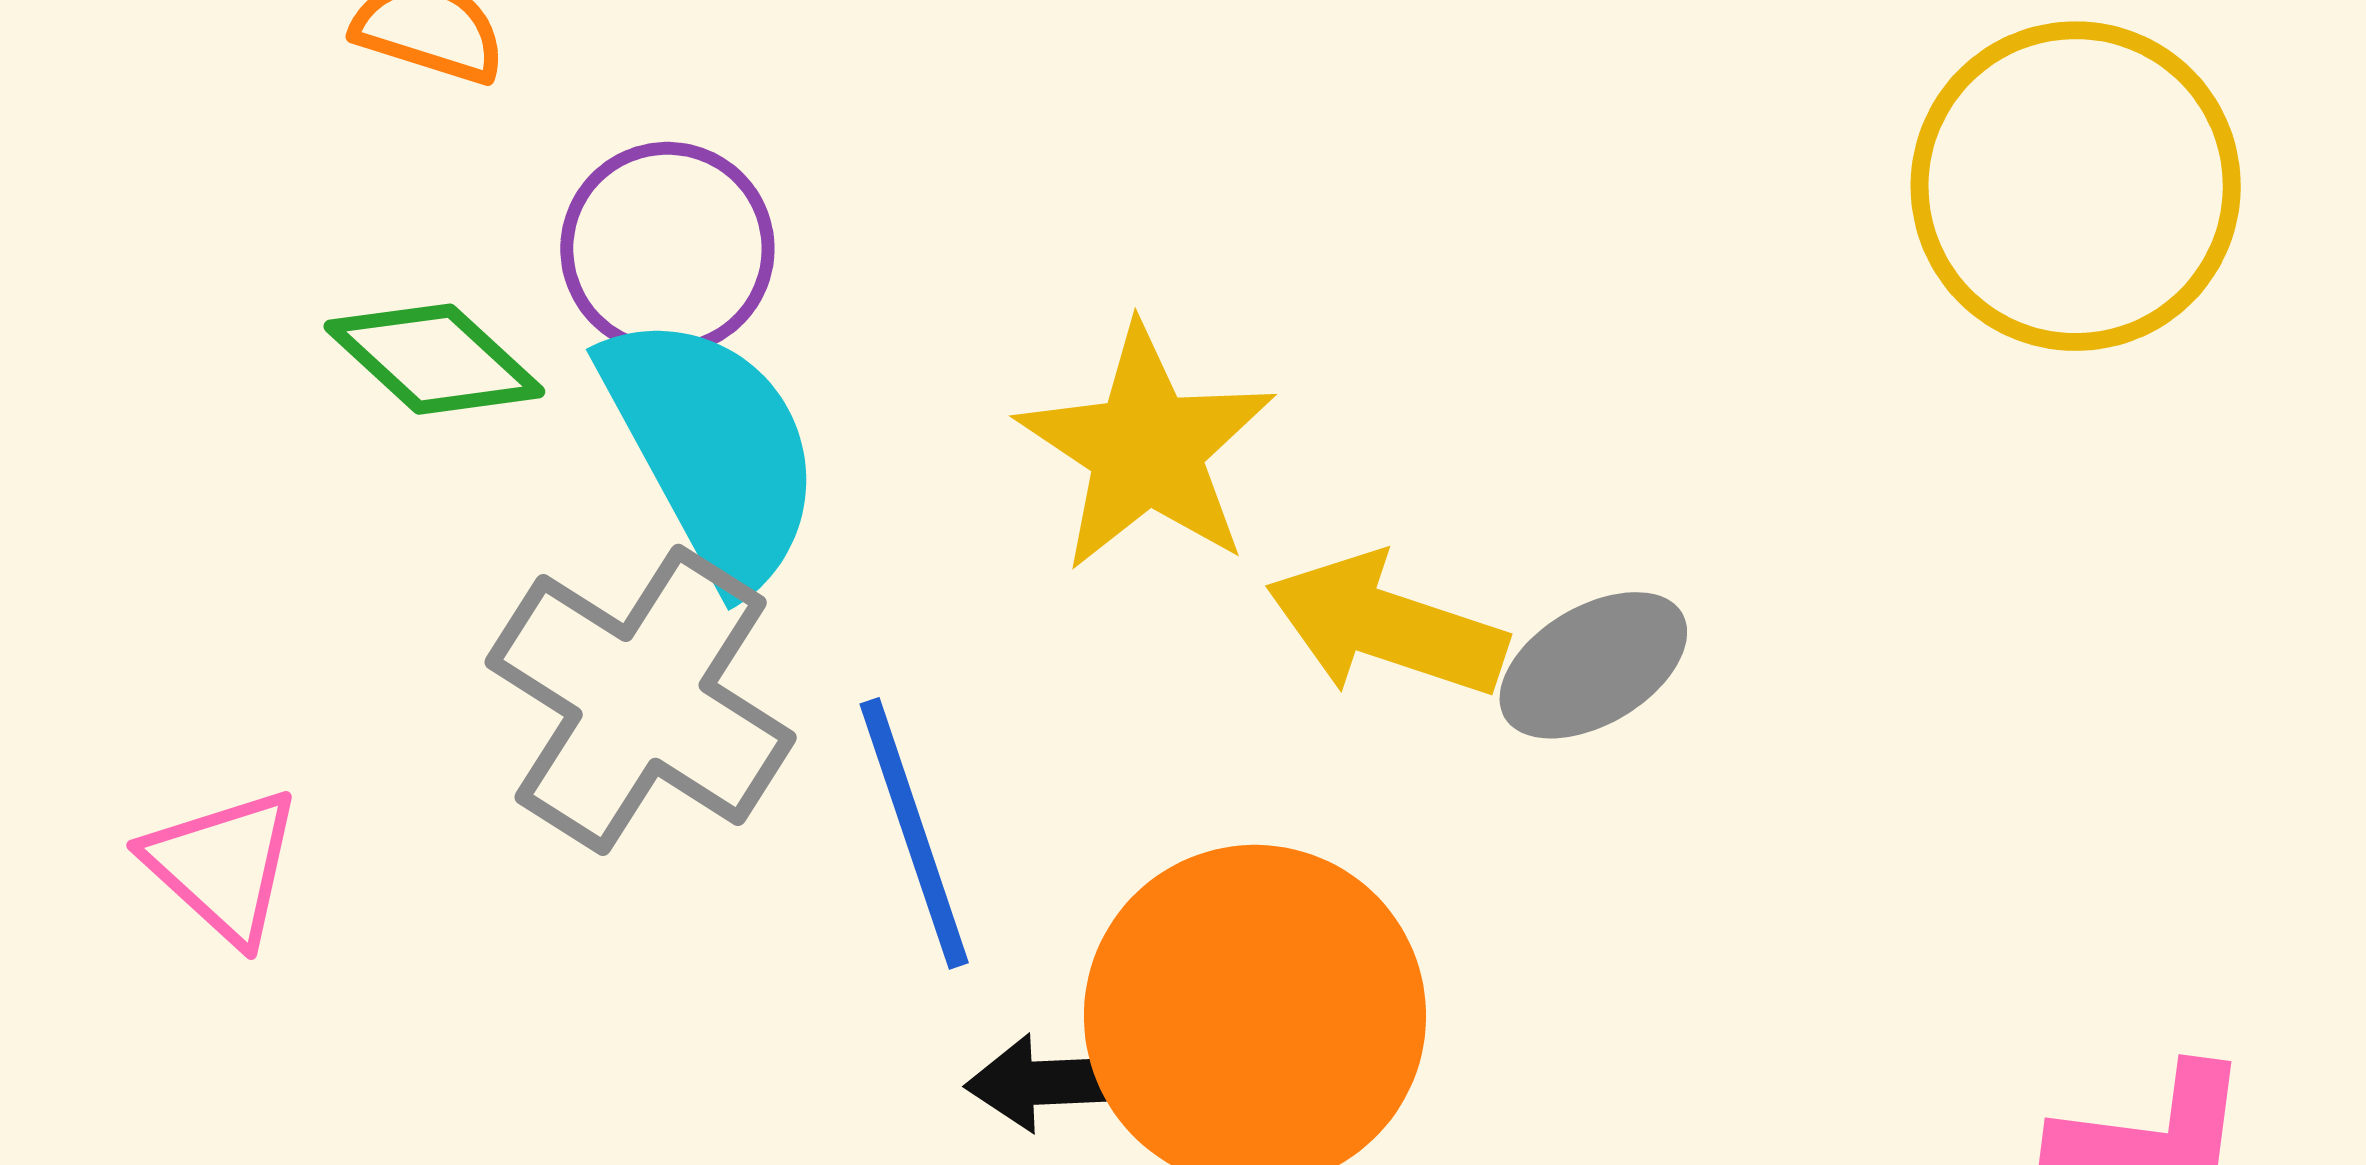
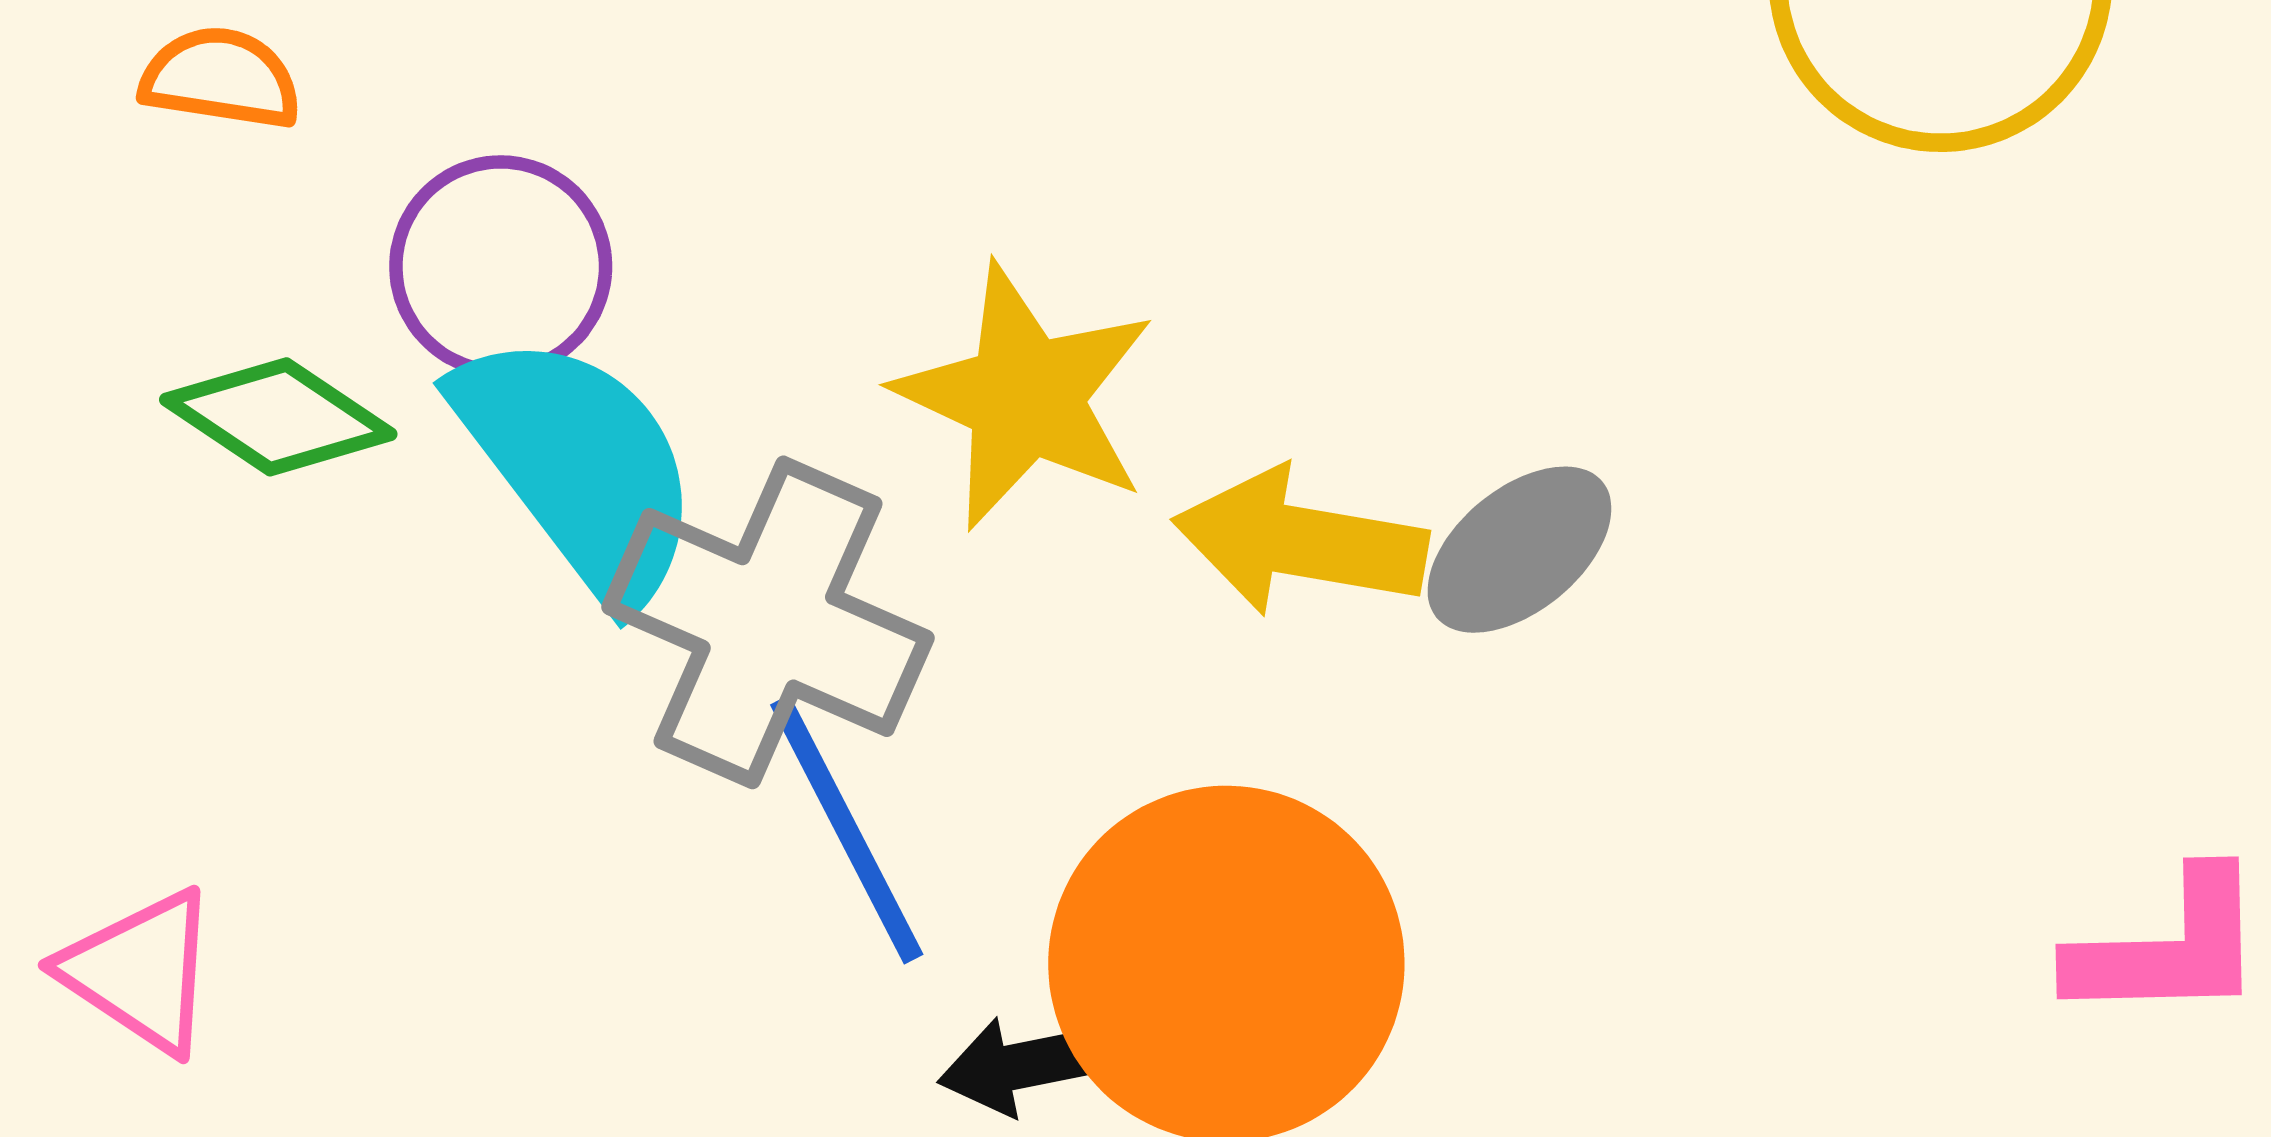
gray cross: (641, 700) -> (768, 622), moved

